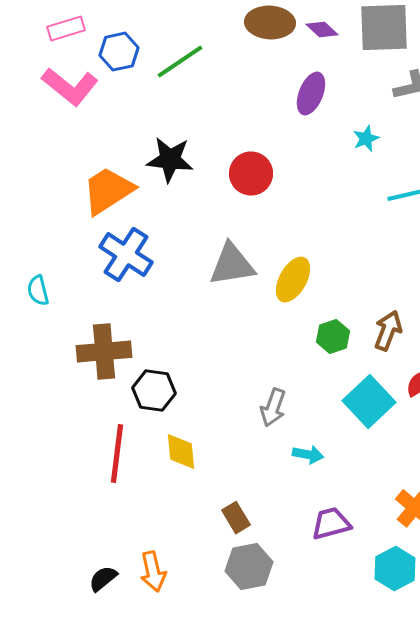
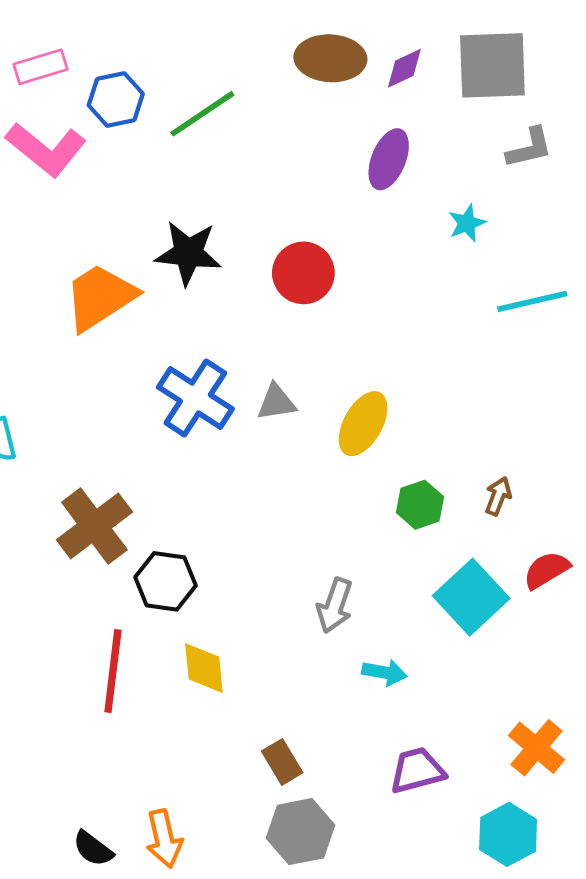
purple diamond: (322, 30) -> (404, 68), turned -68
blue cross: (126, 255) -> (195, 398), moved
gray triangle: (232, 265) -> (276, 402), size x0.6
brown arrow: (388, 331) -> (498, 496), size x0.7
brown cross: (104, 352) -> (94, 526), turned -32
black semicircle: (103, 579) -> (93, 849), turned -104

